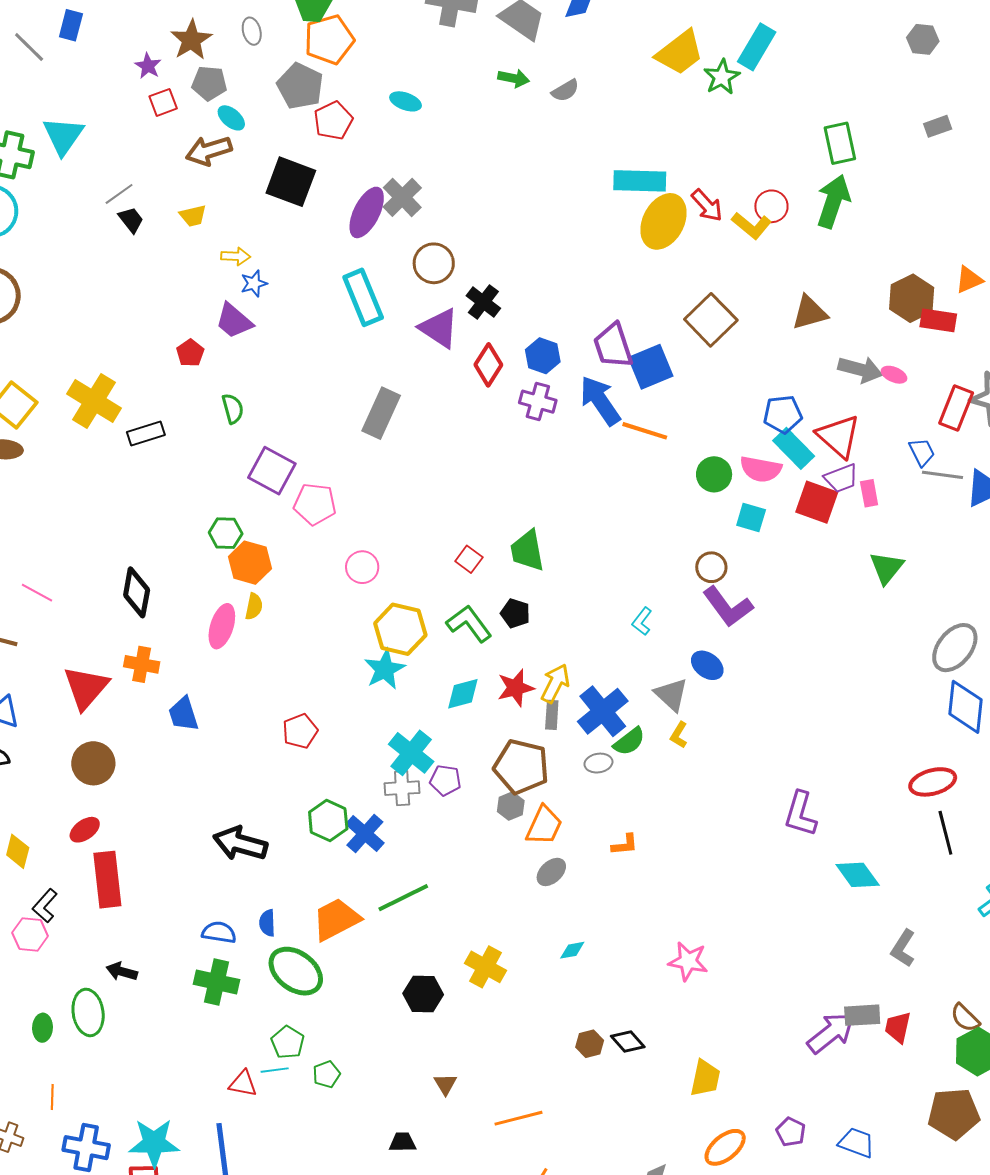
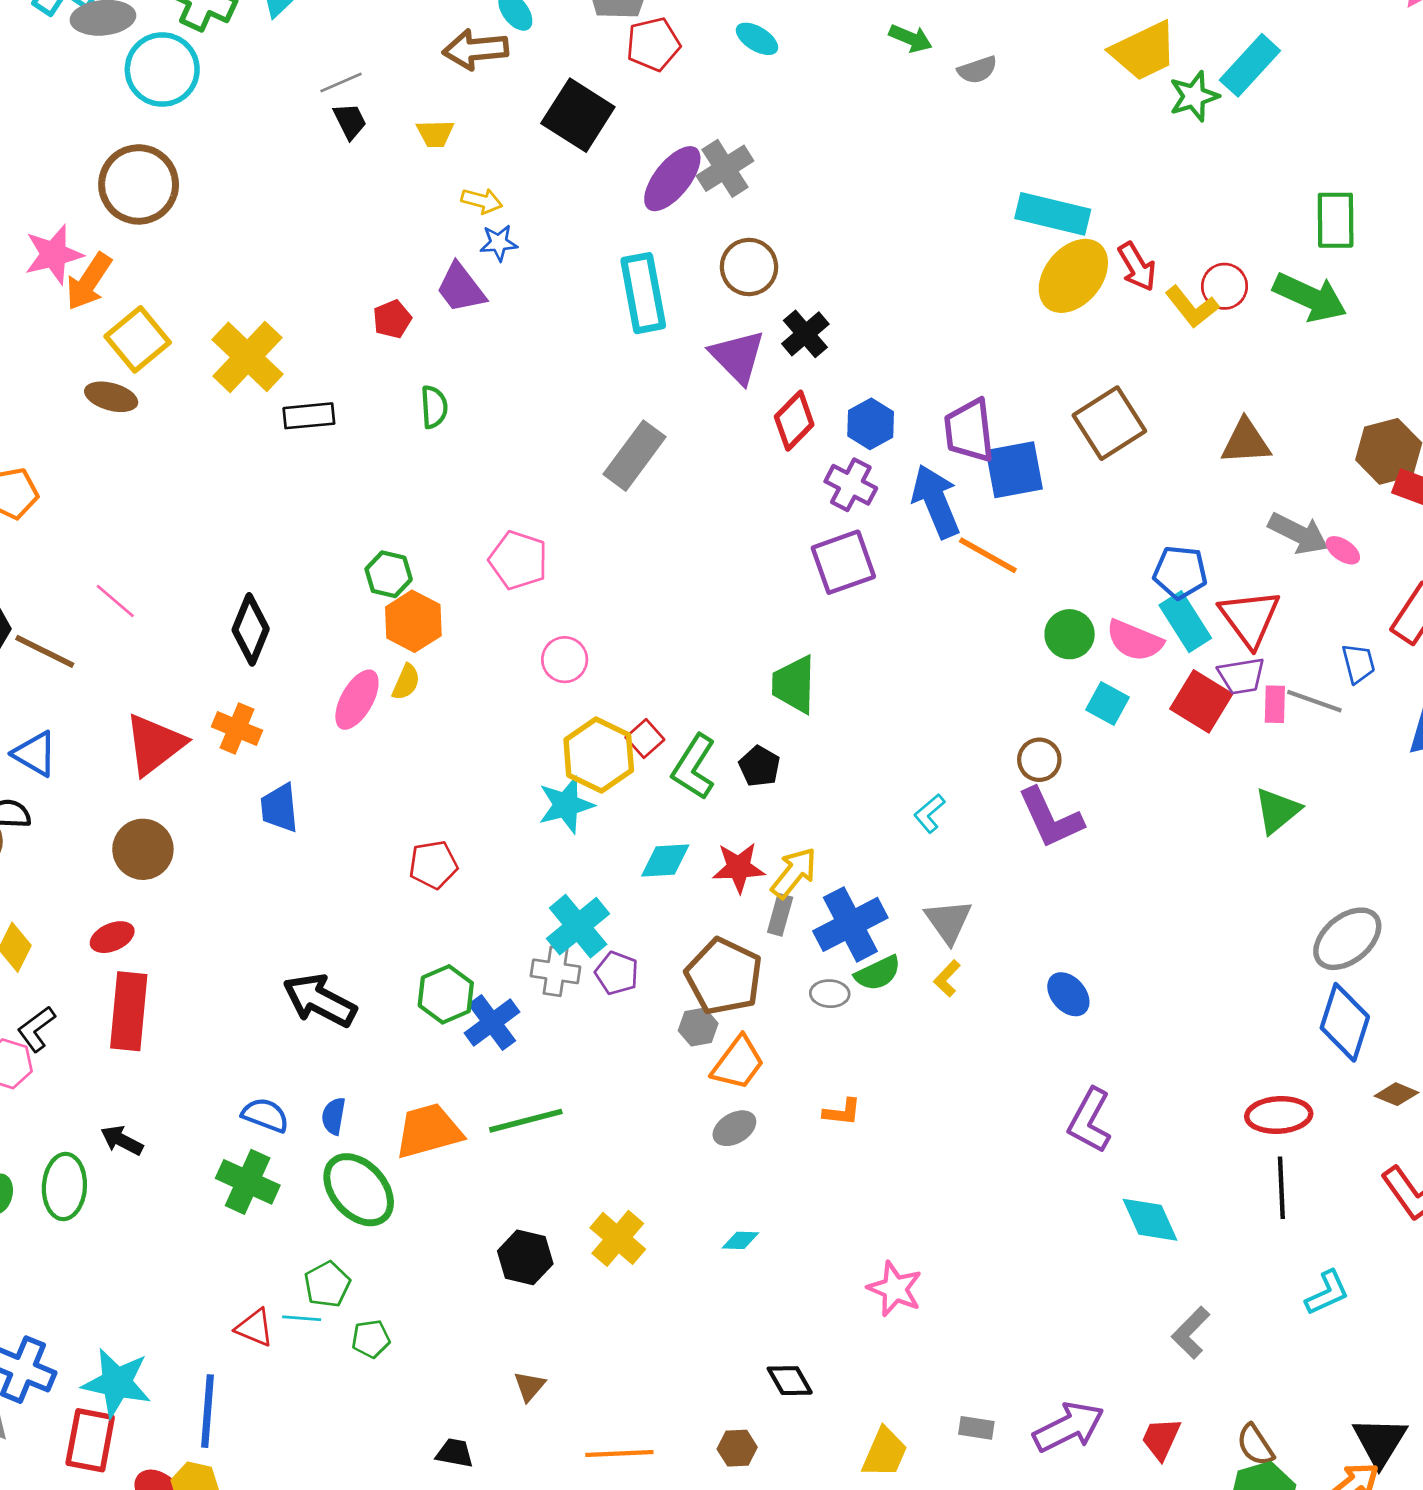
green arrow: (833, 201) -> (1310, 297), turned 84
purple square: (272, 471) -> (843, 562), moved, turned 30
gray line: (942, 475) -> (1314, 701), moved
red square: (469, 559) -> (645, 739), moved
green L-shape: (469, 624) -> (694, 767), turned -123
blue ellipse: (707, 665) -> (1068, 994), moved
gray rectangle: (862, 1015) -> (976, 1428), moved, size x0.7
brown hexagon: (590, 1044) -> (737, 1448), moved

